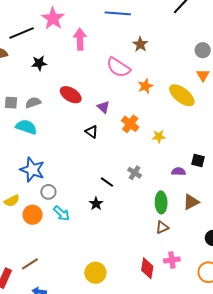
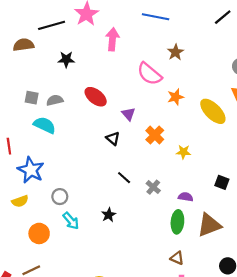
blue star: (32, 170) -> (31, 170), moved
purple semicircle: (179, 172) -> (186, 197), moved
black line: (107, 182) -> (124, 178), moved
brown triangle: (191, 202) -> (209, 225), size x1.4
orange circle: (33, 215) -> (39, 233), moved
brown triangle: (162, 227) -> (177, 258), moved, turned 40

